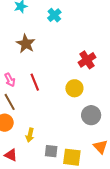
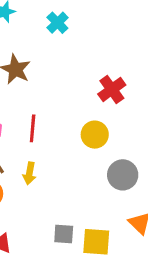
red line: (35, 82) -> (33, 128), turned 30
yellow arrow: (30, 135) -> (29, 173), moved

